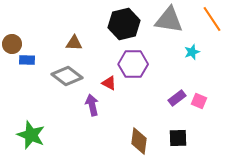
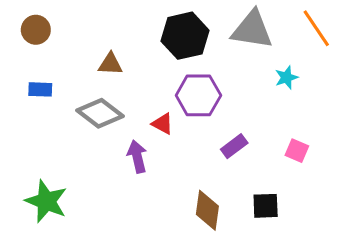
brown circle: (12, 44) -> (36, 30), moved
purple rectangle: (177, 98) -> (234, 146), moved

